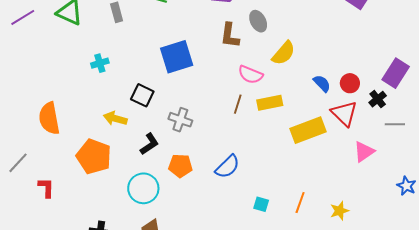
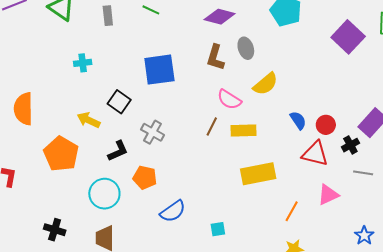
red triangle: (344, 114) -> (315, 154), turned -40
yellow rectangle: (308, 130) -> (258, 174), moved
blue semicircle: (227, 167) -> (173, 211), moved
orange line: (300, 203) -> (292, 211), moved
cyan square: (261, 204) -> (218, 229), turned -35

